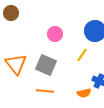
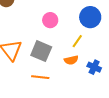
orange semicircle: (84, 93) -> (71, 60), moved

